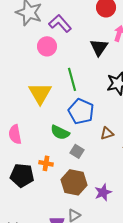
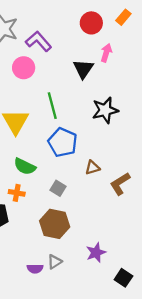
green semicircle: (60, 132) -> (25, 166), moved
orange cross: (46, 163) -> (17, 193), moved
purple star: (103, 192) -> (96, 253), moved

